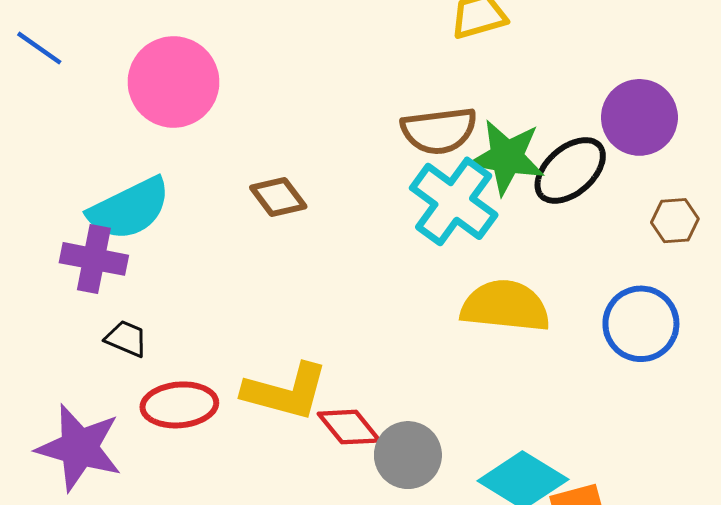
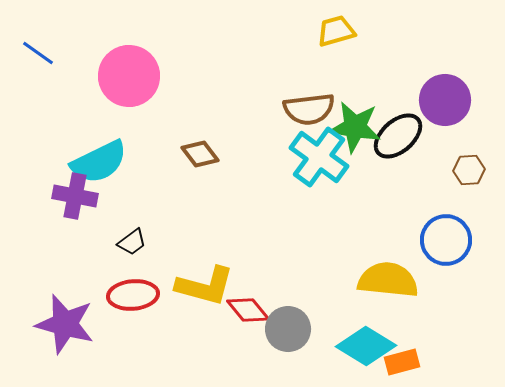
yellow semicircle: (505, 306) -> (388, 280), moved
black trapezoid: (126, 339) -> (132, 242), moved, turned 120

